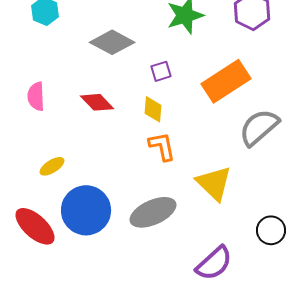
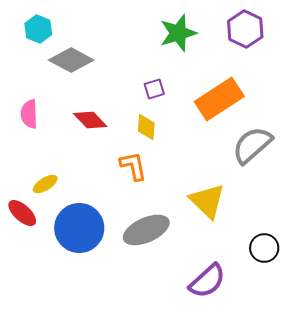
gray diamond: (112, 42) -> (71, 60), moved
orange L-shape: (162, 146) -> (133, 166), moved
red ellipse: (35, 226) -> (22, 213), moved, size x0.7

